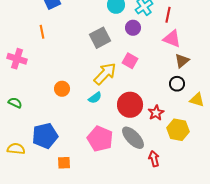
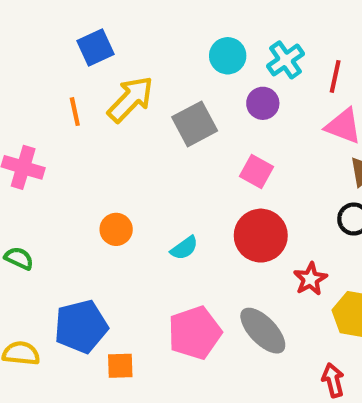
yellow arrow: (105, 74) -> (131, 99), moved
red circle: (130, 105) -> (261, 236), moved
pink pentagon: (100, 139) -> (195, 333), turned 30
red arrow: (154, 159) -> (333, 380), moved
orange square: (64, 163) -> (120, 366), moved

